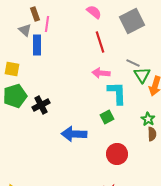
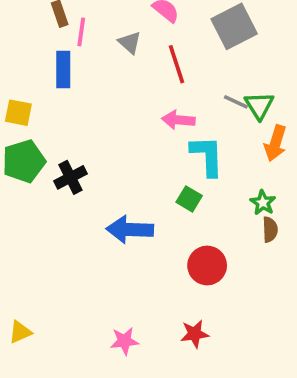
gray triangle: (25, 30) -> (130, 43), moved
green triangle: (142, 75) -> (259, 105), moved
green square: (107, 117) -> (189, 199), turned -32

